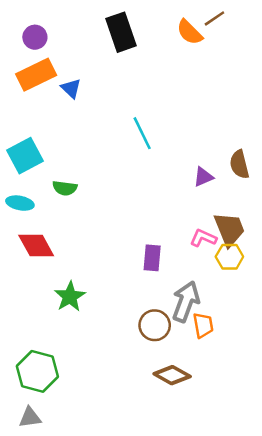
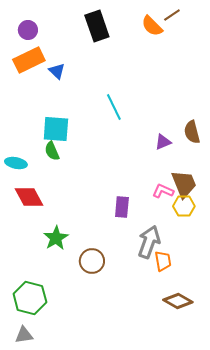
cyan square: (25, 156) -> (56, 129), moved, turned 32
green semicircle: (65, 188) -> (52, 151), turned 60
brown circle: (155, 325) -> (92, 261), moved
brown diamond: (172, 375) -> (178, 301), moved

